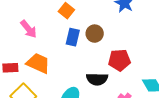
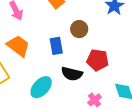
blue rectangle: (73, 37) -> (56, 46), moved, turned -36

